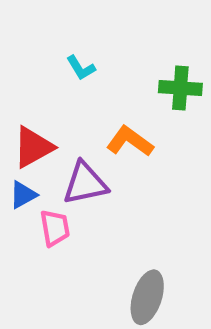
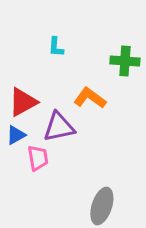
cyan L-shape: (81, 68) -> (56, 47), turned 35

